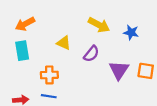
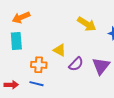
yellow triangle: (64, 43) -> (60, 50), moved
purple semicircle: (91, 54) -> (76, 64), moved

